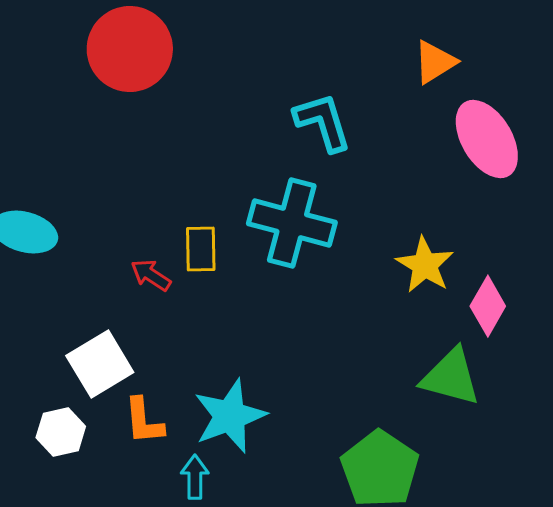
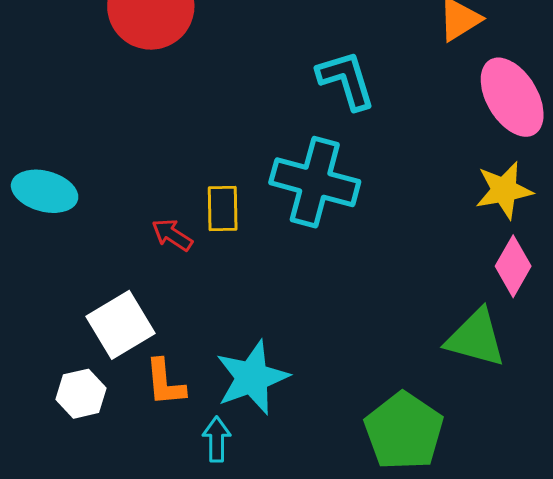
yellow star: (425, 265) -> (504, 190), moved, turned 30

